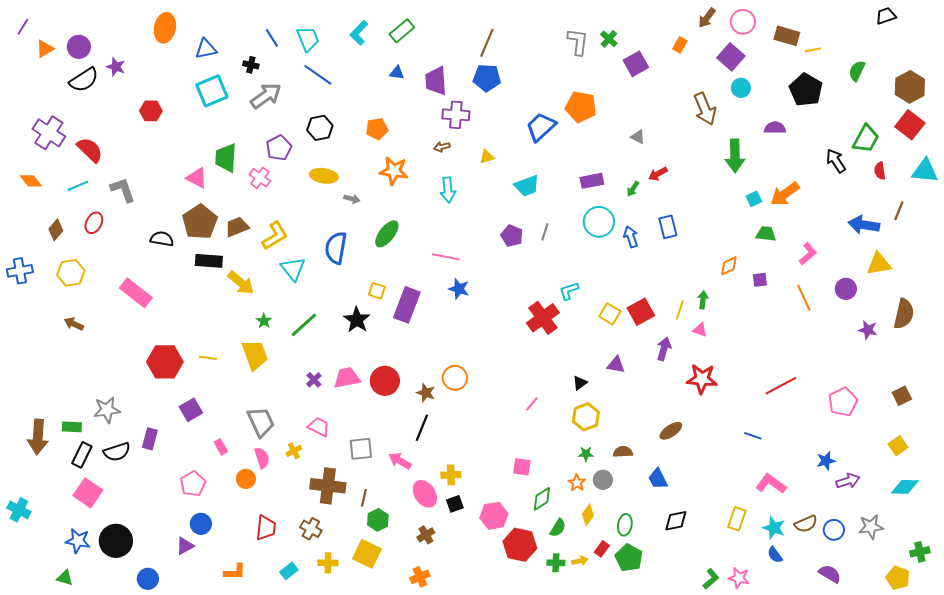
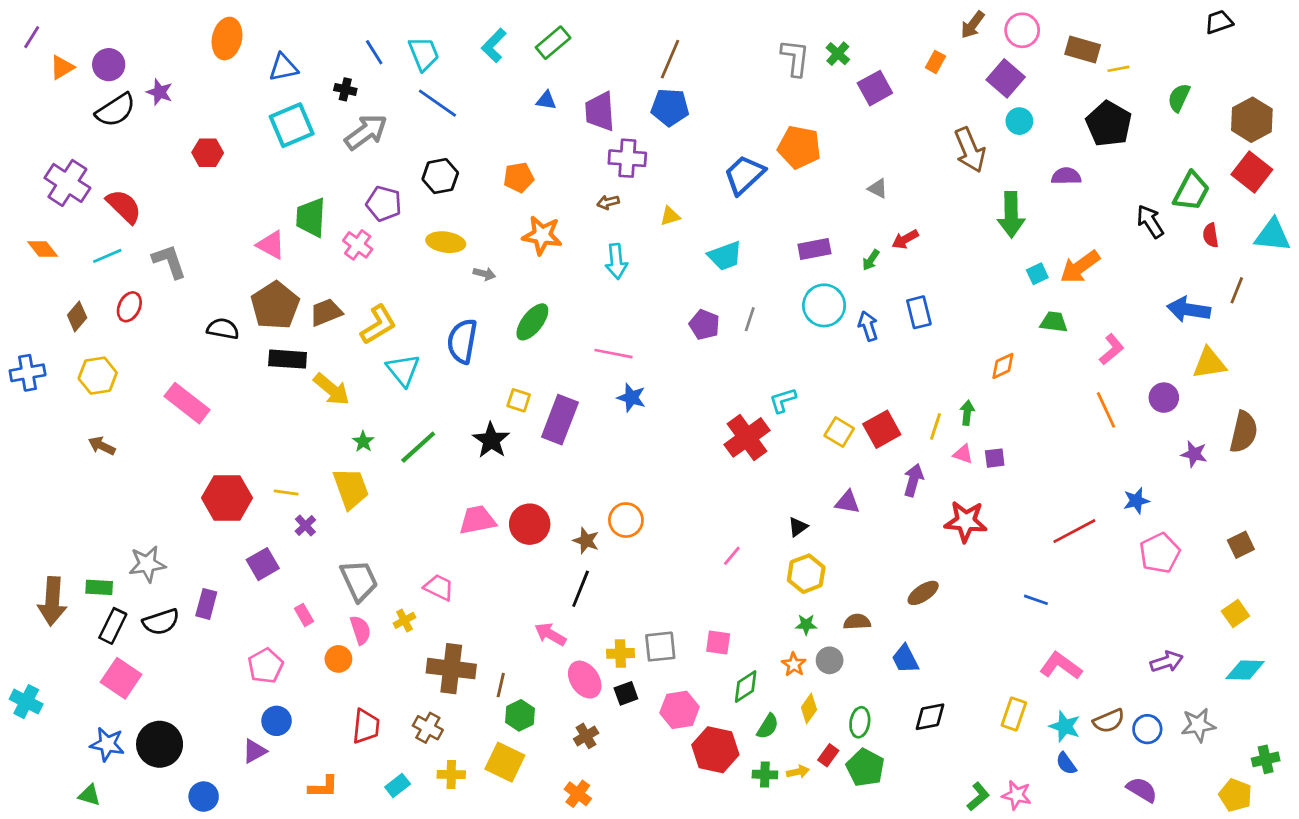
purple pentagon: (279, 148) -> (384, 204), turned -30
purple square: (760, 280) -> (995, 458), moved
purple cross: (314, 380) -> (305, 526), moved
gray square: (361, 449) -> (660, 647), moved
blue star: (826, 461) -> (1136, 501), moved
orange cross: (420, 577) -> (578, 794), turned -30

